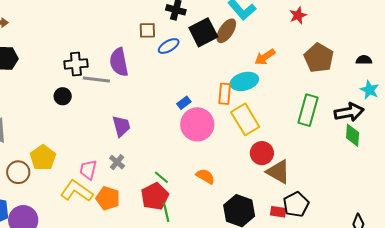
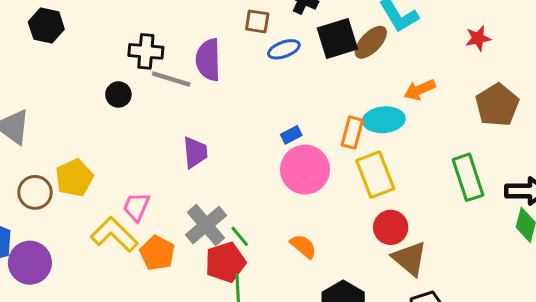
green rectangle: (308, 110) -> (468, 177), turned -44
gray cross: (117, 162) -> (206, 225), moved, size x1.8

